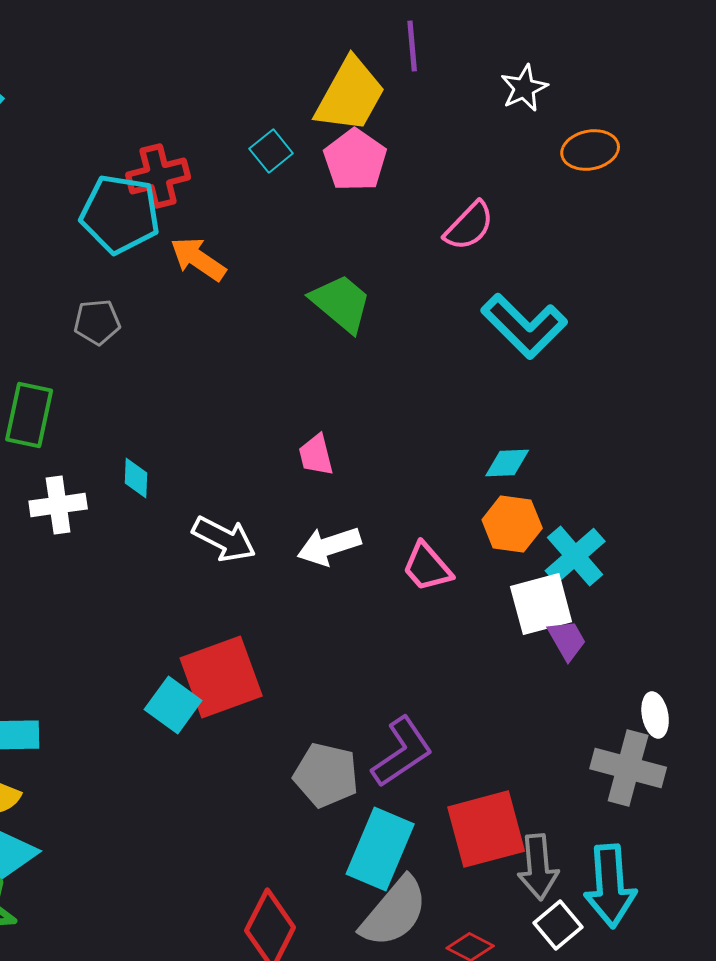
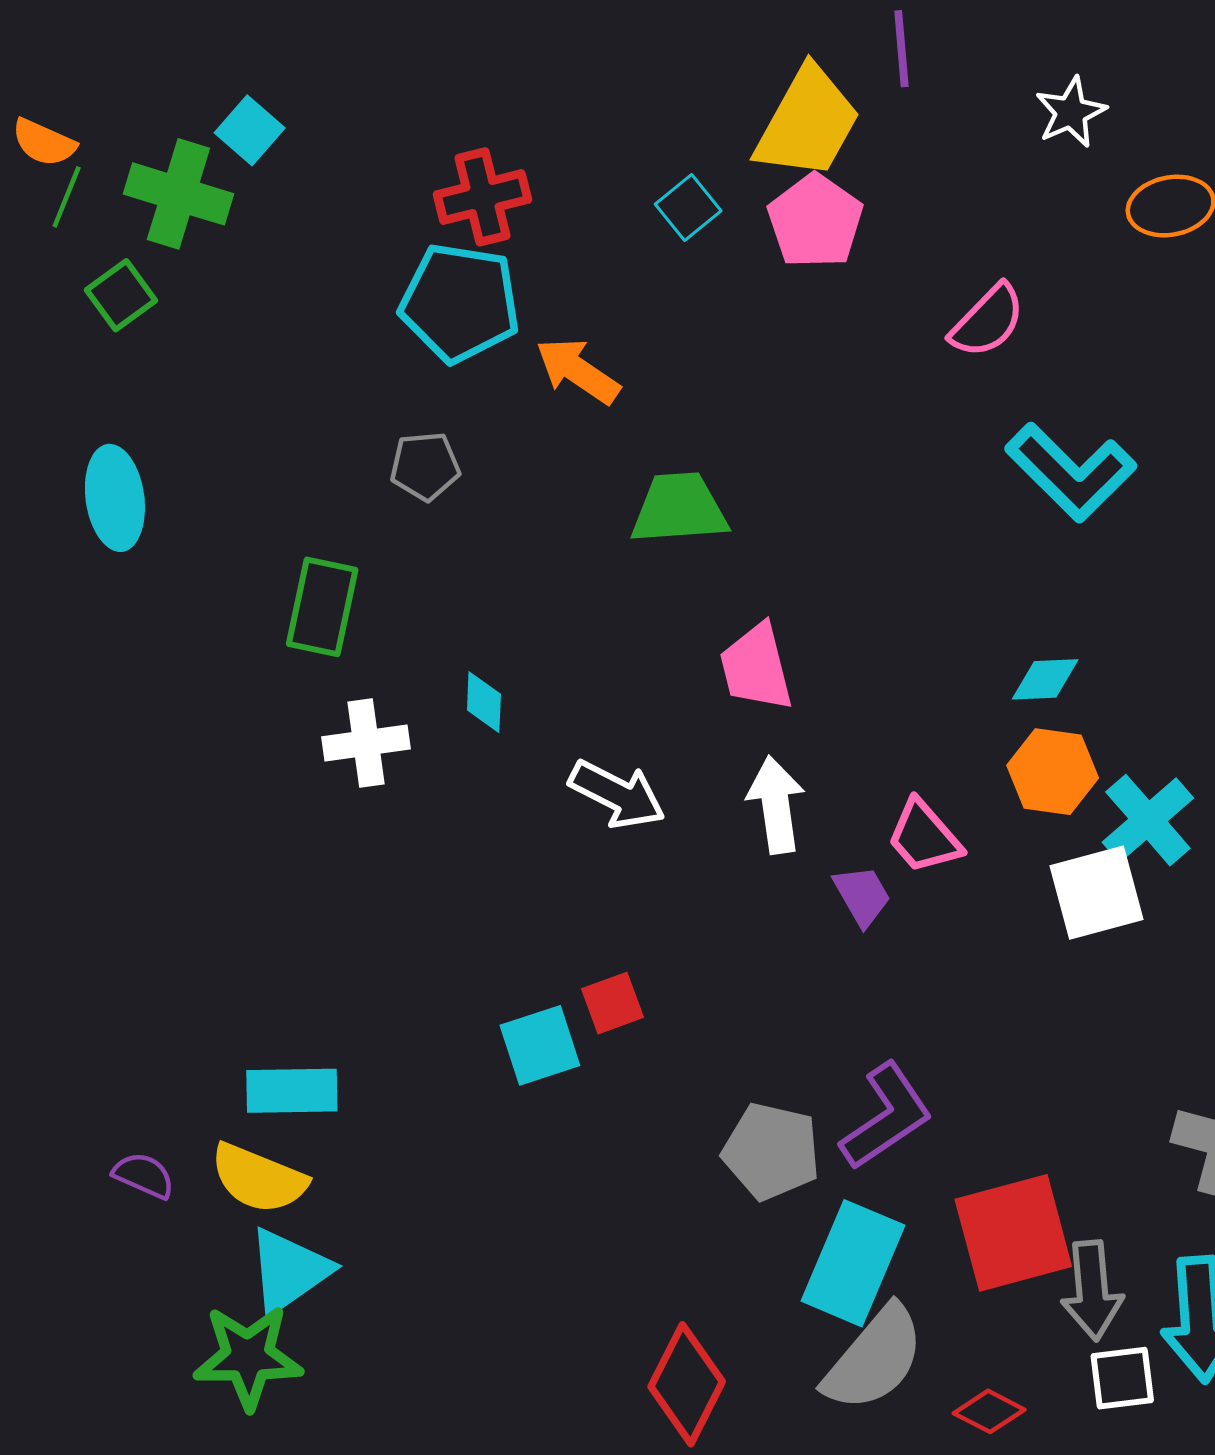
red cross: (158, 176) -> (482, 197), moved
green trapezoid: (341, 303) -> (679, 508), moved, turned -44
pink trapezoid: (316, 455) -> (756, 667), size x1.4
white arrow: (329, 546) -> (776, 805), turned 100
purple trapezoid: (567, 640) -> (862, 896), moved
red square: (221, 677) -> (613, 1003), size x0.5
cyan square: (173, 705) -> (540, 1045), turned 36
white square: (558, 925) -> (1122, 1378), turned 33

